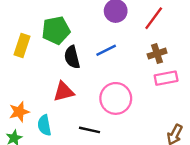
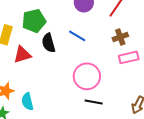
blue line: (106, 50) -> (77, 36), turned 60
red triangle: (64, 92) -> (22, 55), moved
black line: (89, 130) -> (94, 102), moved

